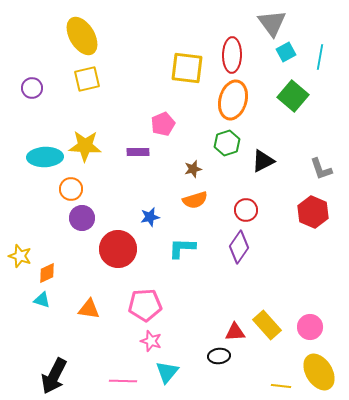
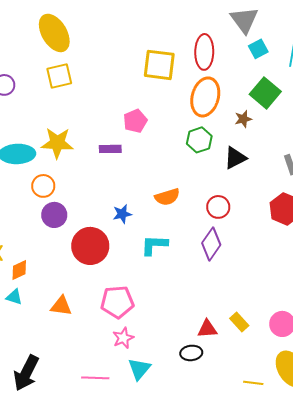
brown star: (193, 169) -> (243, 119), moved
yellow rectangle: (267, 325) -> (239, 322), size x0.7
pink star: (151, 341) -> (123, 338), turned 30

